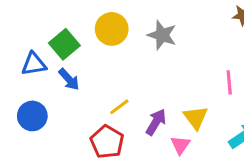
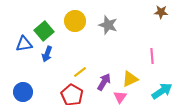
blue arrow: (69, 79) -> (47, 54), turned 63
blue circle: (32, 116) -> (23, 92), moved
yellow triangle: (196, 117) -> (130, 79), turned 42

